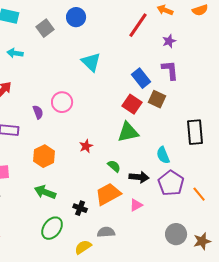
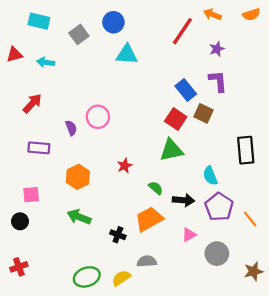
cyan triangle: (91, 62) -> (127, 54), moved, turned -40
pink triangle: (136, 205) -> (189, 235), moved
green ellipse: (52, 228) -> (87, 277), moved, turned 35
gray circle: (176, 234) -> (217, 254), moved

